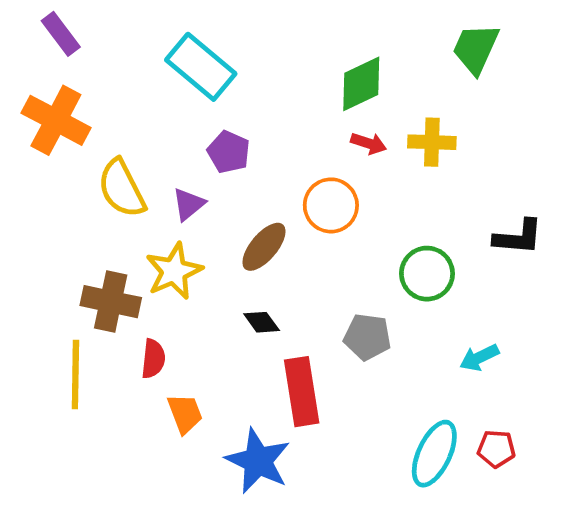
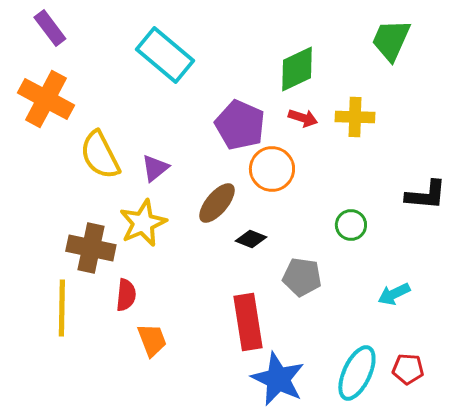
purple pentagon: (229, 152) -> (240, 125), moved, size x1.4
green circle: (427, 274) -> (351, 225), size x0.7
black diamond: (262, 322) -> (251, 239), moved, turned -32
blue star: (258, 461) -> (278, 379), moved

